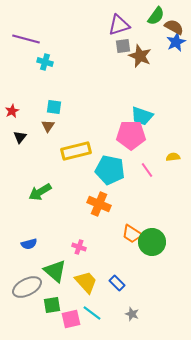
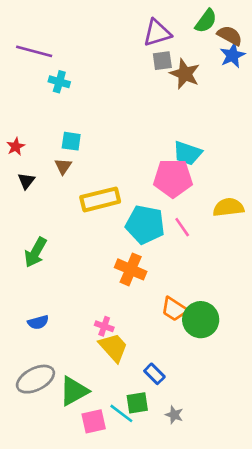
yellow semicircle: (173, 157) -> (228, 207), size x1.6
pink line: (147, 170) -> (182, 227), moved
green arrow: (40, 192) -> (35, 252), moved, turned -30
green triangle: (55, 271) -> (74, 391), moved, turned 50
yellow trapezoid: (86, 282) -> (113, 347), moved
green square: (52, 305) -> (137, 403), moved

